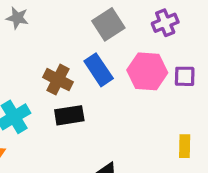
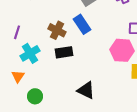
pink hexagon: (147, 71) -> (122, 50), moved

